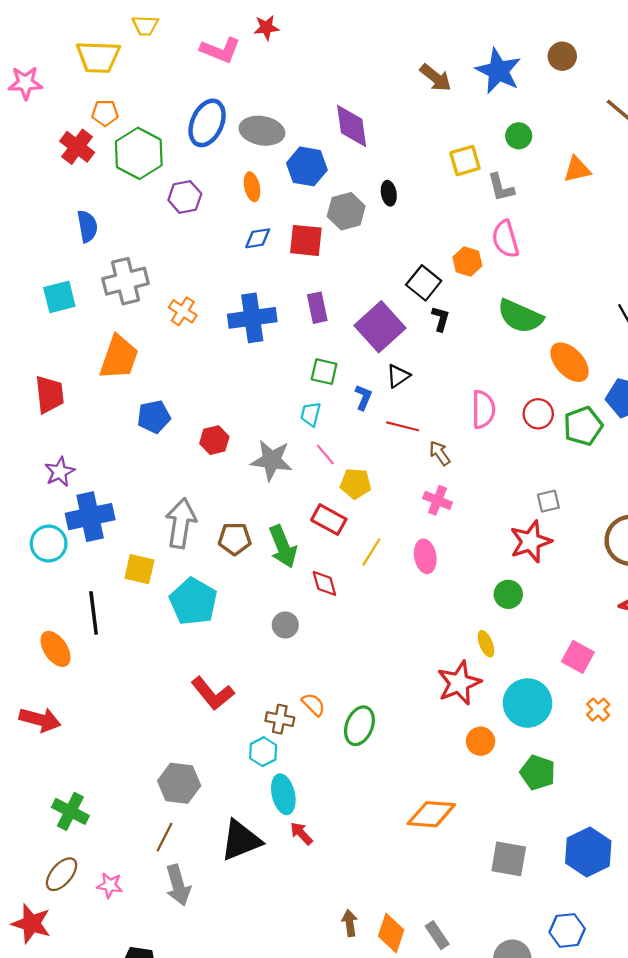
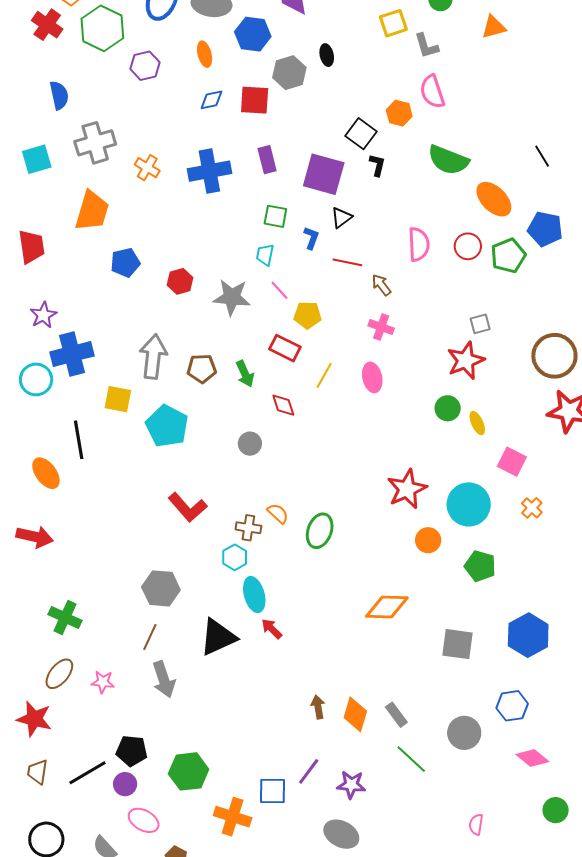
purple square: (380, 327) -> (324, 174), turned -30
green arrow: (283, 547) -> (245, 374), size x0.7
yellow ellipse: (486, 644) -> (477, 423), moved

